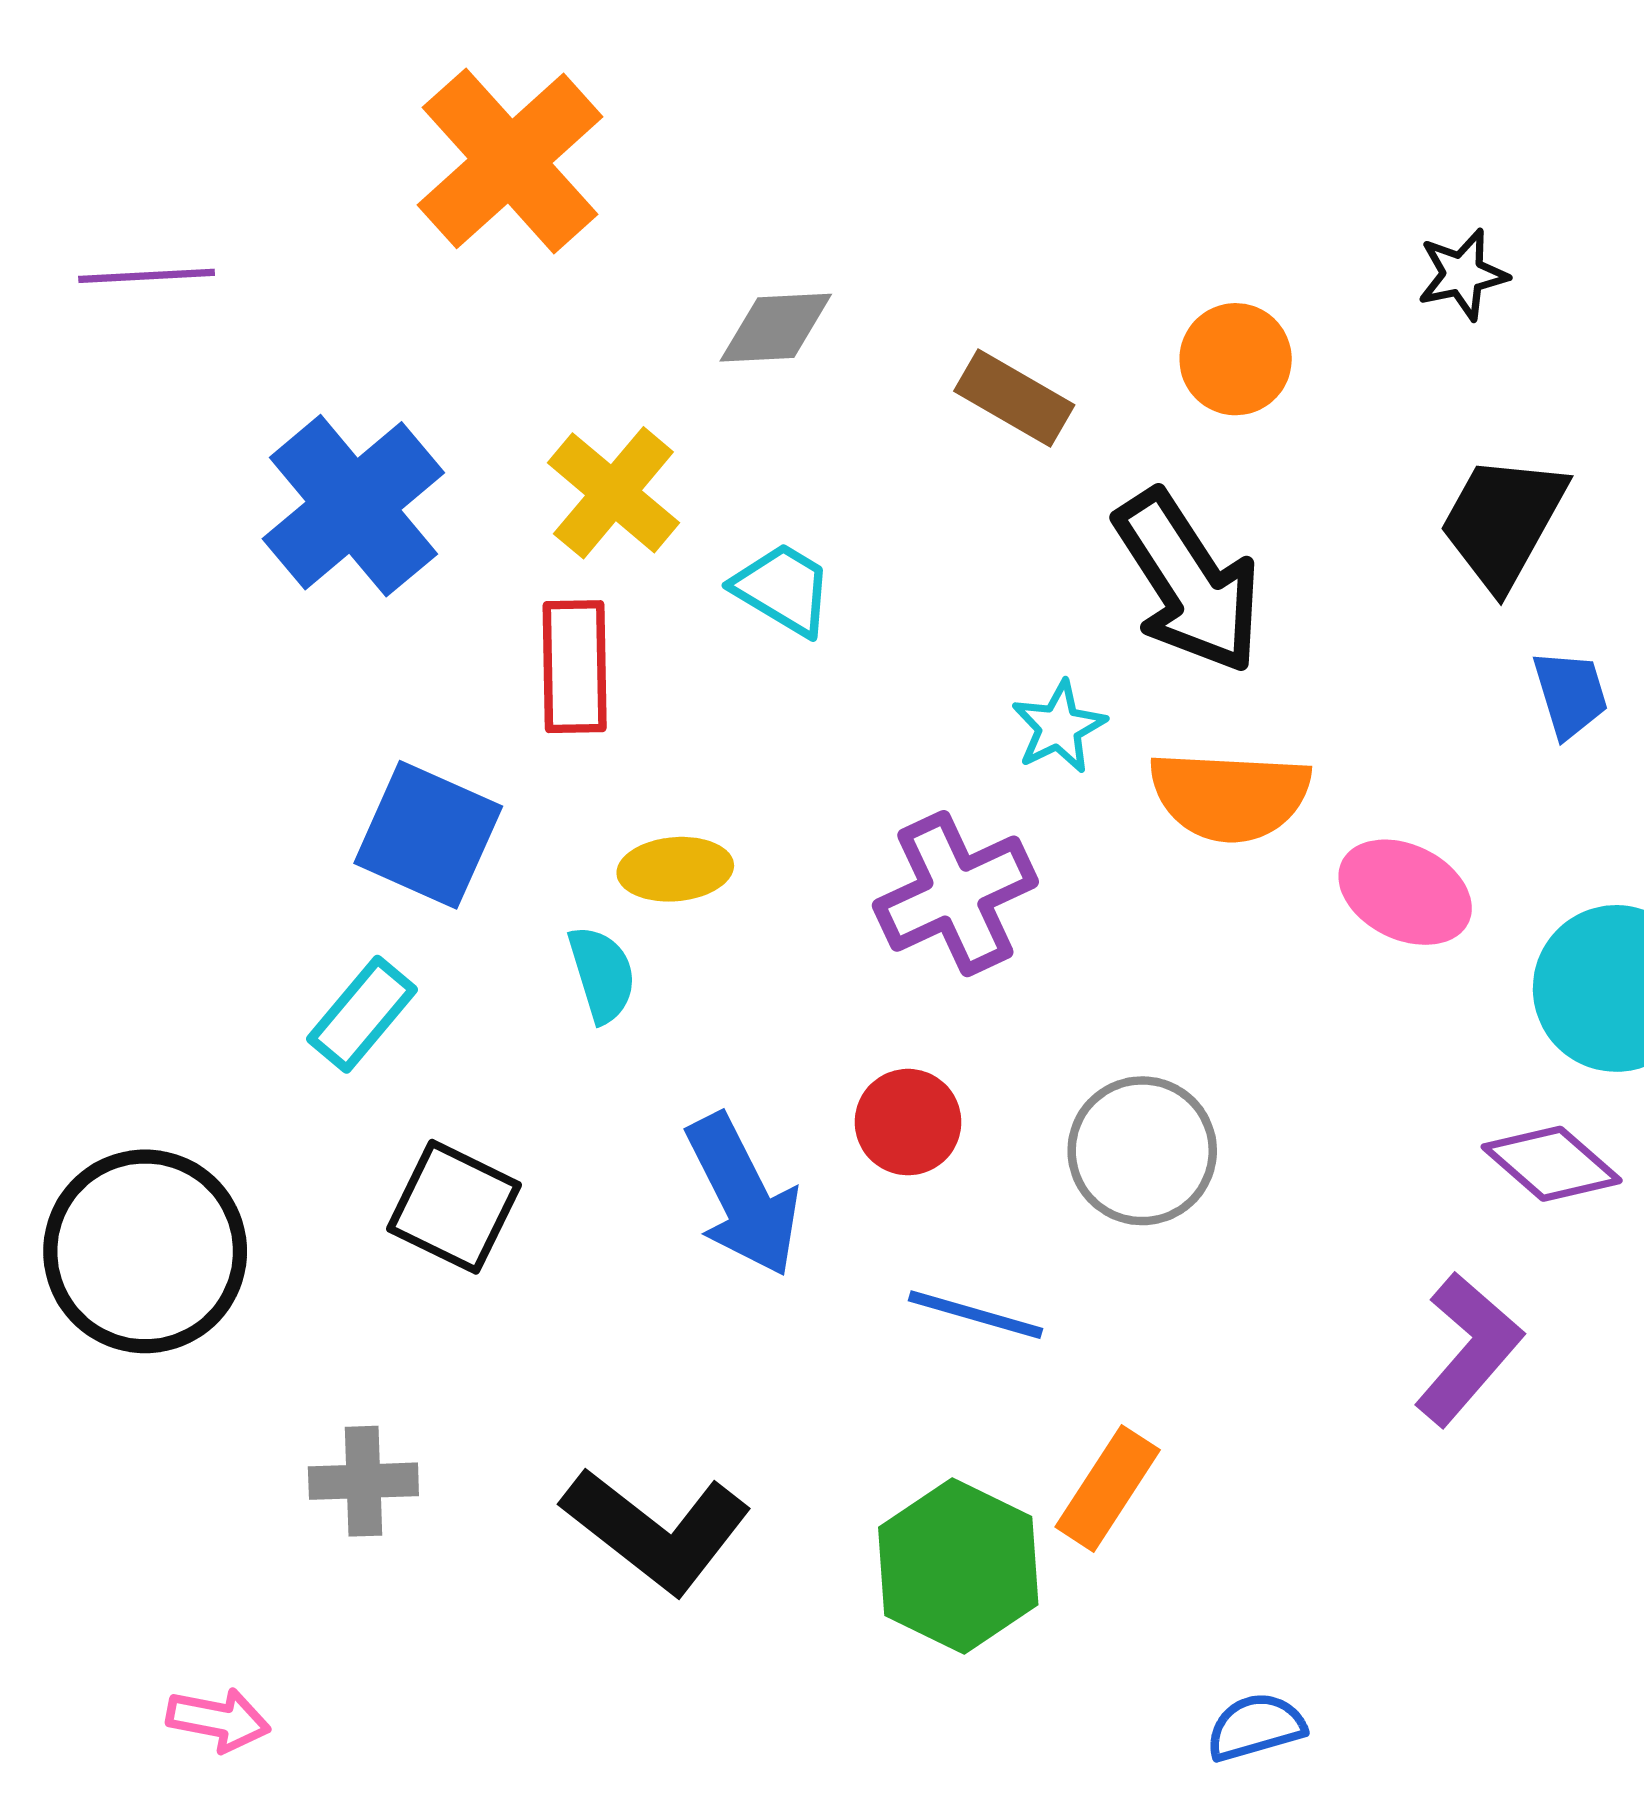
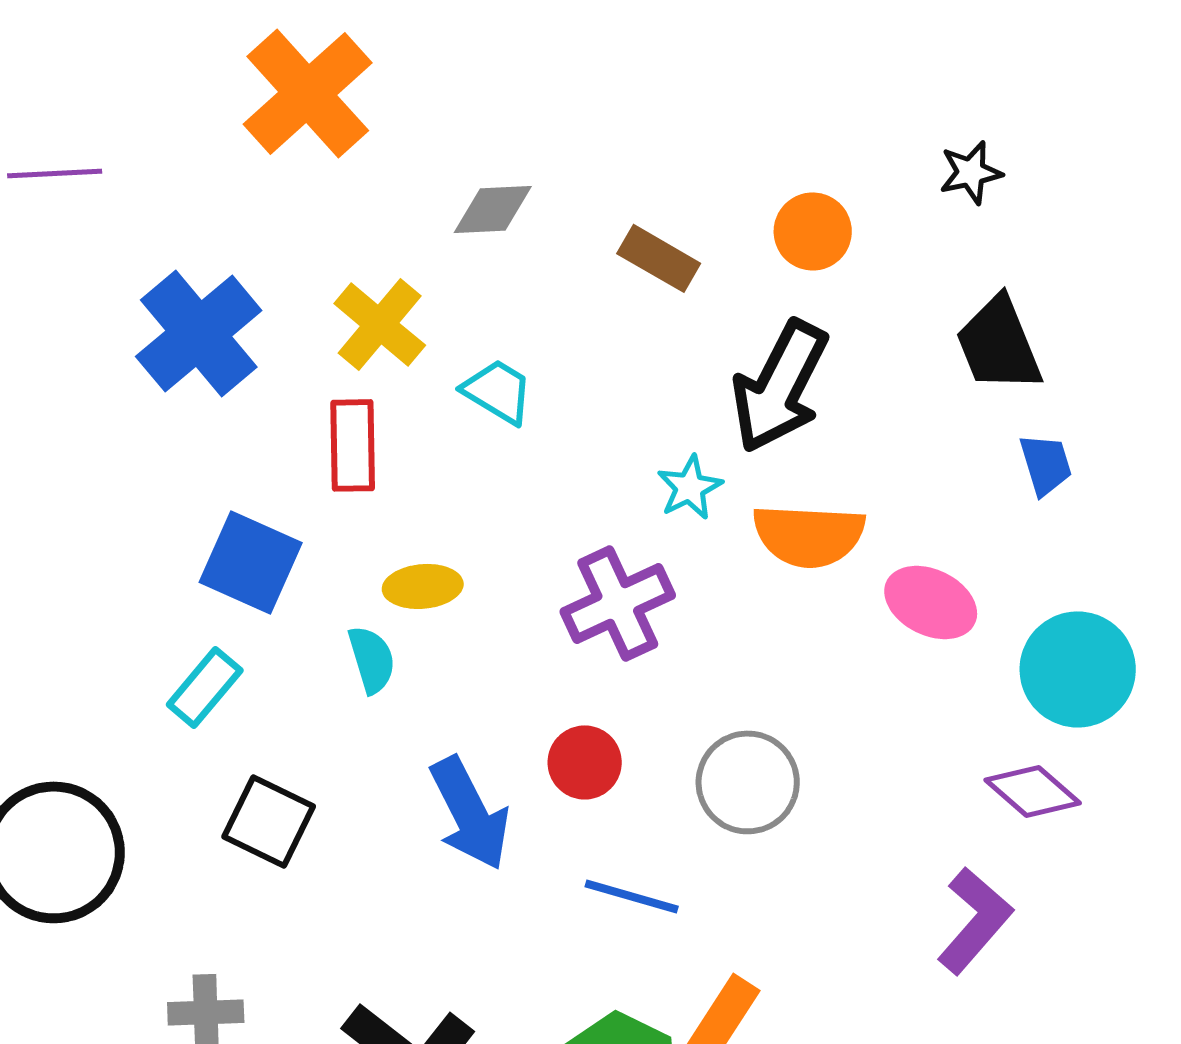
black trapezoid: (1503, 522) -> (999, 344), turned -51
black arrow: (1188, 582) -> (780, 386), turned 60

